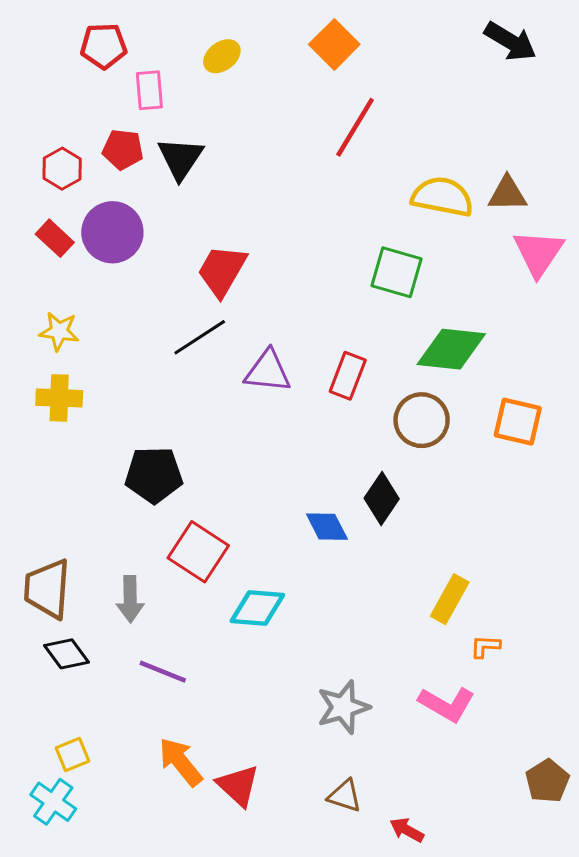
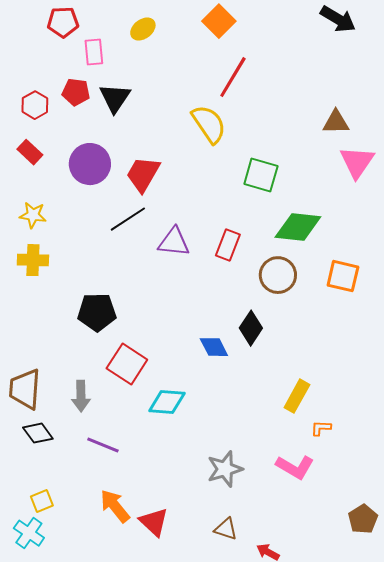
yellow semicircle: (442, 197) -> (209, 124), moved, turned 45
purple circle: (112, 232) -> (90, 164), moved

